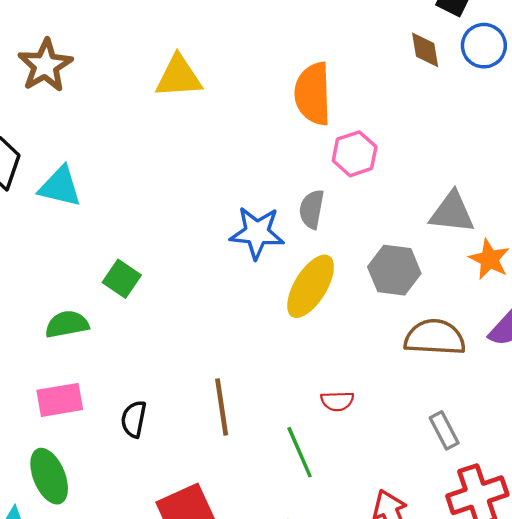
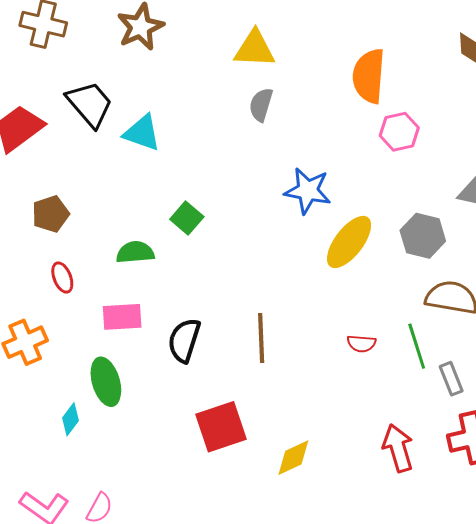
gray semicircle: (312, 209) -> (261, 105), moved
black semicircle: (134, 419) -> (184, 340), size x1.4
green line: (300, 452) -> (417, 346), moved

